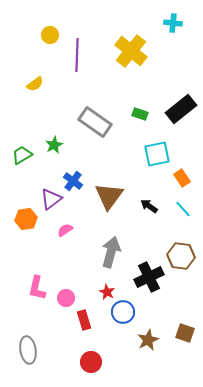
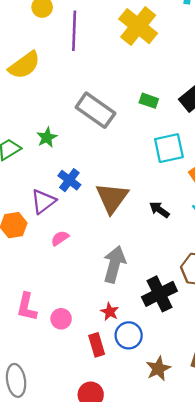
yellow semicircle: (35, 84) -> (24, 65), size x1.6
red rectangle: (84, 320) -> (97, 345), moved

